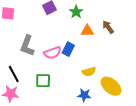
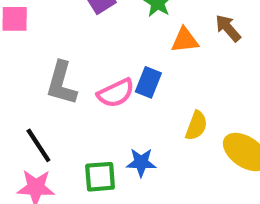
yellow semicircle: (89, 72) -> (196, 126), turned -48
green square: (43, 81) -> (100, 177), moved
blue star: (84, 95) -> (141, 162), moved

